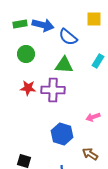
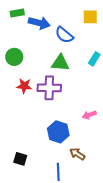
green rectangle: (20, 24) -> (17, 13), moved
green circle: (26, 54) -> (14, 57), moved
brown arrow: (90, 154) -> (77, 154), moved

